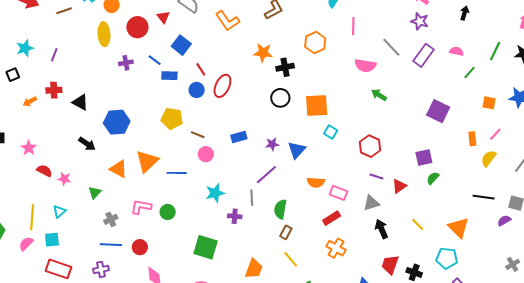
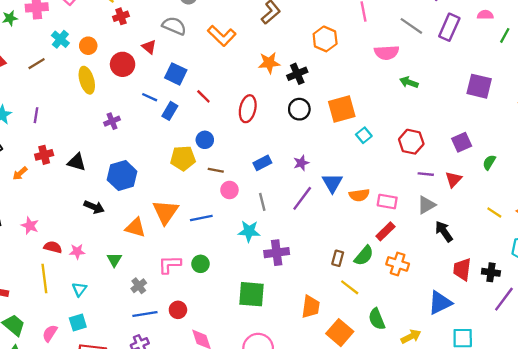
purple cross: (126, 63) -> (112, 121), moved
blue rectangle: (169, 76) -> (170, 111), turned -49
red ellipse: (222, 86) -> (248, 109), moved
blue circle: (197, 90) -> (205, 140), moved
cyan square: (331, 132) -> (364, 135), turned 32
blue triangle: (297, 150) -> (332, 183), moved
purple square: (424, 158) -> (462, 142), moved
cyan star: (215, 193) -> (249, 231), turned 30
gray line: (252, 198) -> (262, 202), moved
green semicircle: (280, 209) -> (364, 256), moved, turned -138
purple cross: (235, 216) -> (277, 253), size x1.5
yellow line: (32, 217) -> (44, 279), moved
yellow line: (418, 224) -> (494, 213), moved

